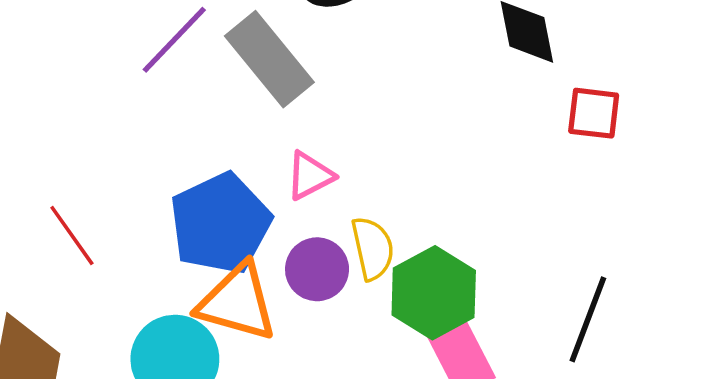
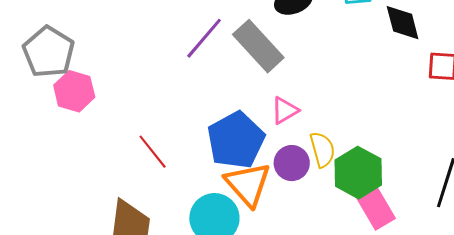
orange triangle: (237, 302) -> (248, 184), turned 36

